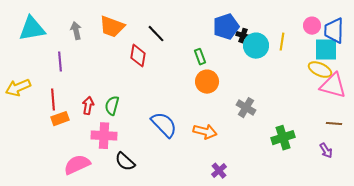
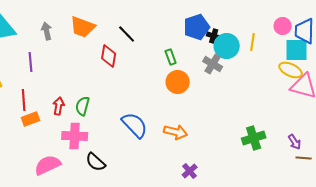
gray cross: (246, 108) -> (213, 64), moved
brown line: (334, 124) -> (304, 158), moved
purple arrow: (326, 151) -> (295, 142), moved

